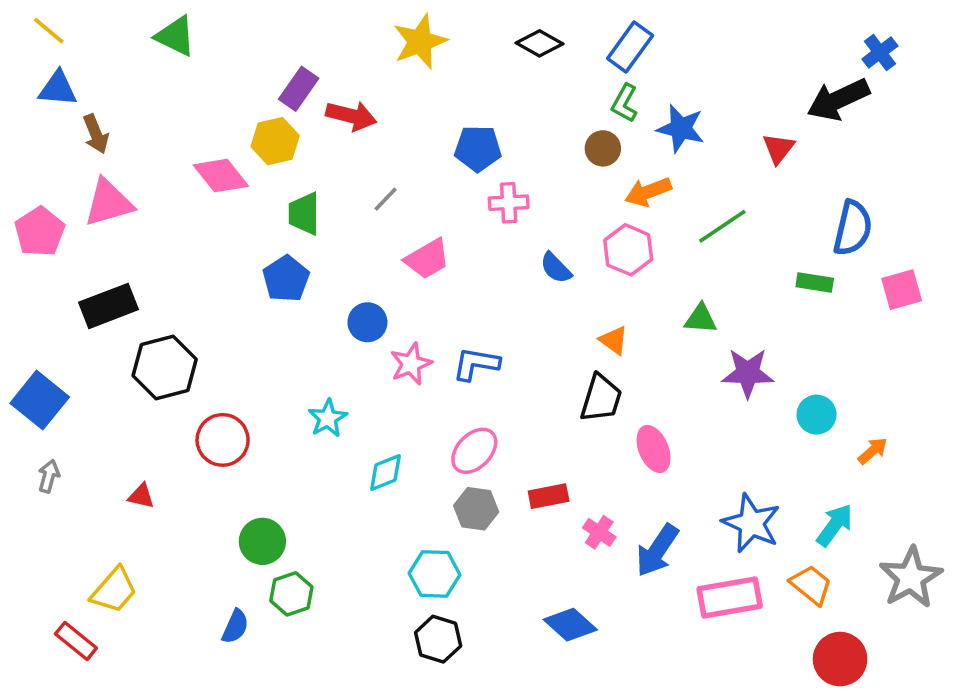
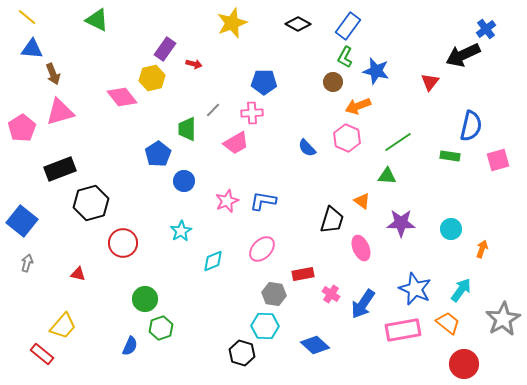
red arrow: (351, 116) -> (194, 64), size x0.6
pink cross: (509, 203) -> (252, 113), moved
green trapezoid: (304, 214) -> (187, 129), moved
green line: (722, 226) -> (398, 142), moved
blue circle: (367, 322) -> (184, 181), moved
orange triangle: (614, 340) -> (362, 201), moved
purple star: (748, 373) -> (401, 223), moved
orange arrow: (873, 451) -> (482, 249), turned -30
gray hexagon: (476, 509) -> (274, 294), moved
cyan hexagon: (434, 574) -> (265, 326), moved

